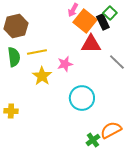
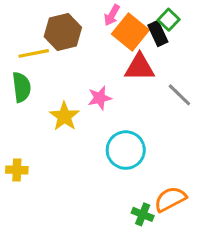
brown hexagon: (16, 26) -> (63, 32), moved
yellow line: (37, 52) -> (34, 53), moved
green cross: (93, 140) -> (143, 214), turned -32

